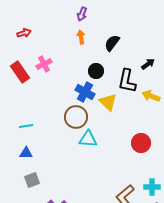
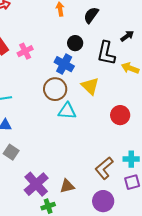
pink cross: (44, 64) -> (25, 51), moved
yellow triangle: (108, 102) -> (90, 86), moved
gray square: (32, 180) -> (11, 152), turned -35

